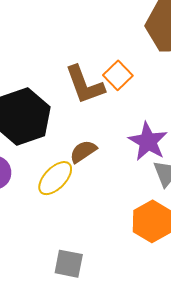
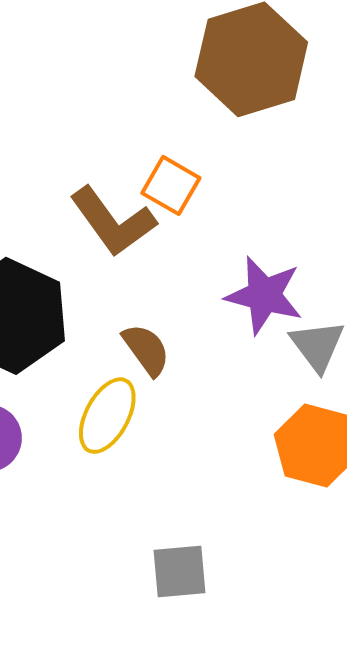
brown semicircle: (83, 152) -> (146, 350), turned 104

